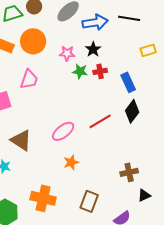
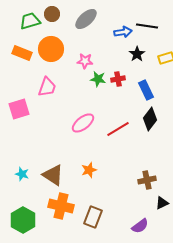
blue arrow: (95, 22) -> (123, 32), moved, size x0.7
black star: (93, 49) -> (137, 54), moved
pink ellipse: (63, 131) -> (83, 123), moved
brown triangle: (21, 140) -> (53, 175), moved
brown rectangle: (89, 201) -> (93, 217), moved

